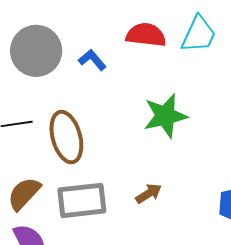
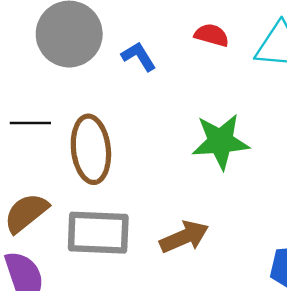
red semicircle: (146, 35) -> (212, 35), size x0.7
brown arrow: (149, 194) -> (184, 237), size x1.4

